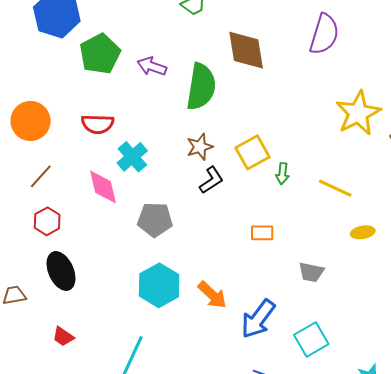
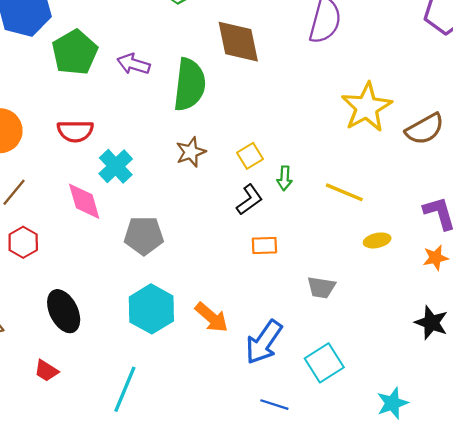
yellow square: (252, 152) -> (250, 156), size x0.7
black L-shape: (211, 180) -> (249, 200), moved
black ellipse: (61, 271) -> (64, 311), moved

